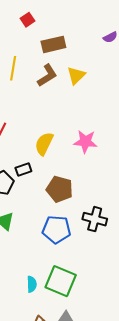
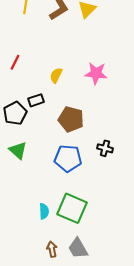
yellow semicircle: (44, 144) -> (56, 75), size x0.7
black cross: (95, 219) -> (105, 148), size x0.7

